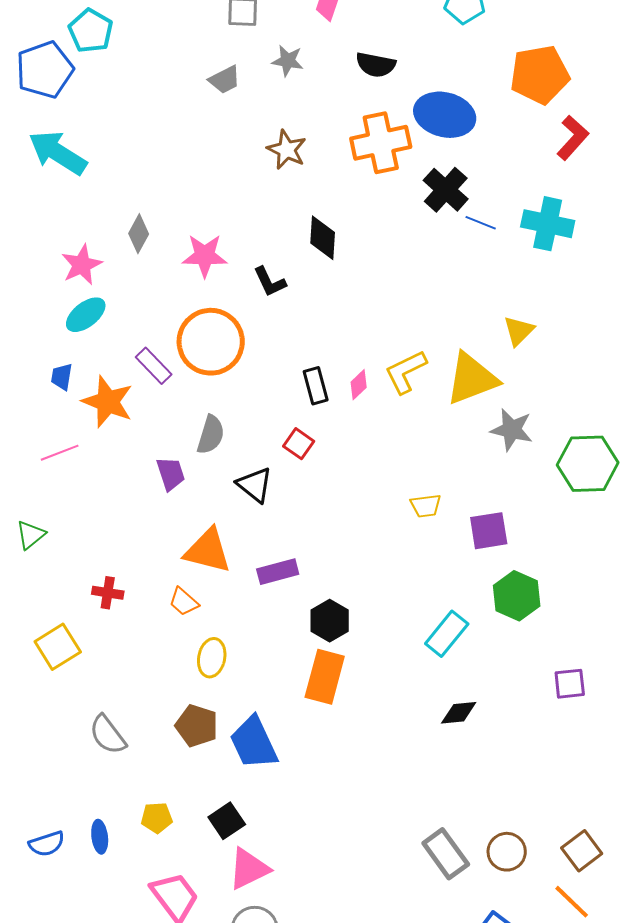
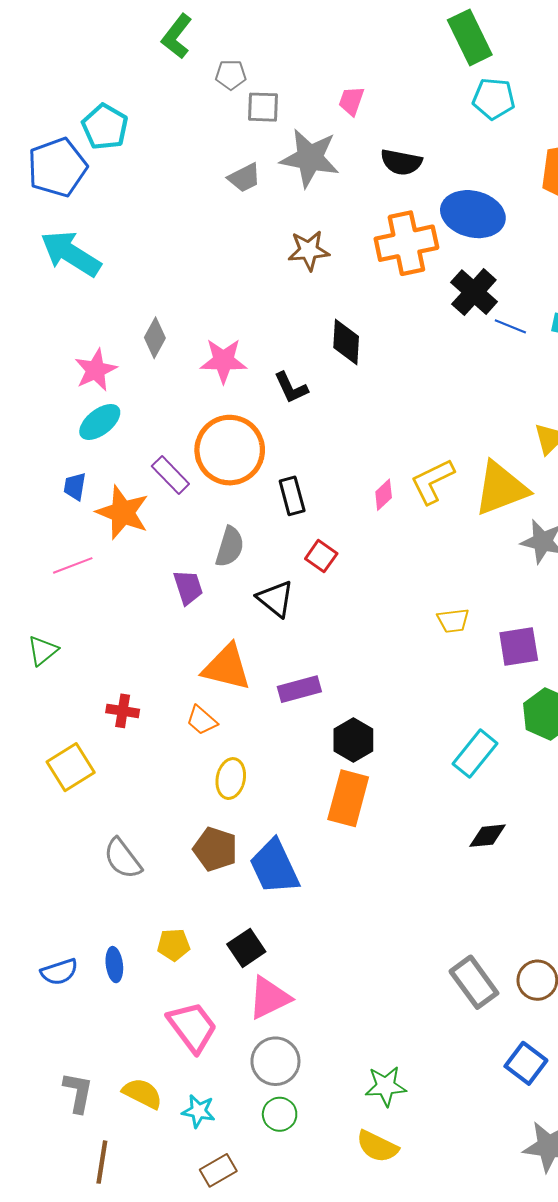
gray star: (288, 61) -> (310, 158), size x1.8
brown star: (287, 150) -> (309, 250), turned -30
black rectangle: (316, 386) -> (292, 496), moved

